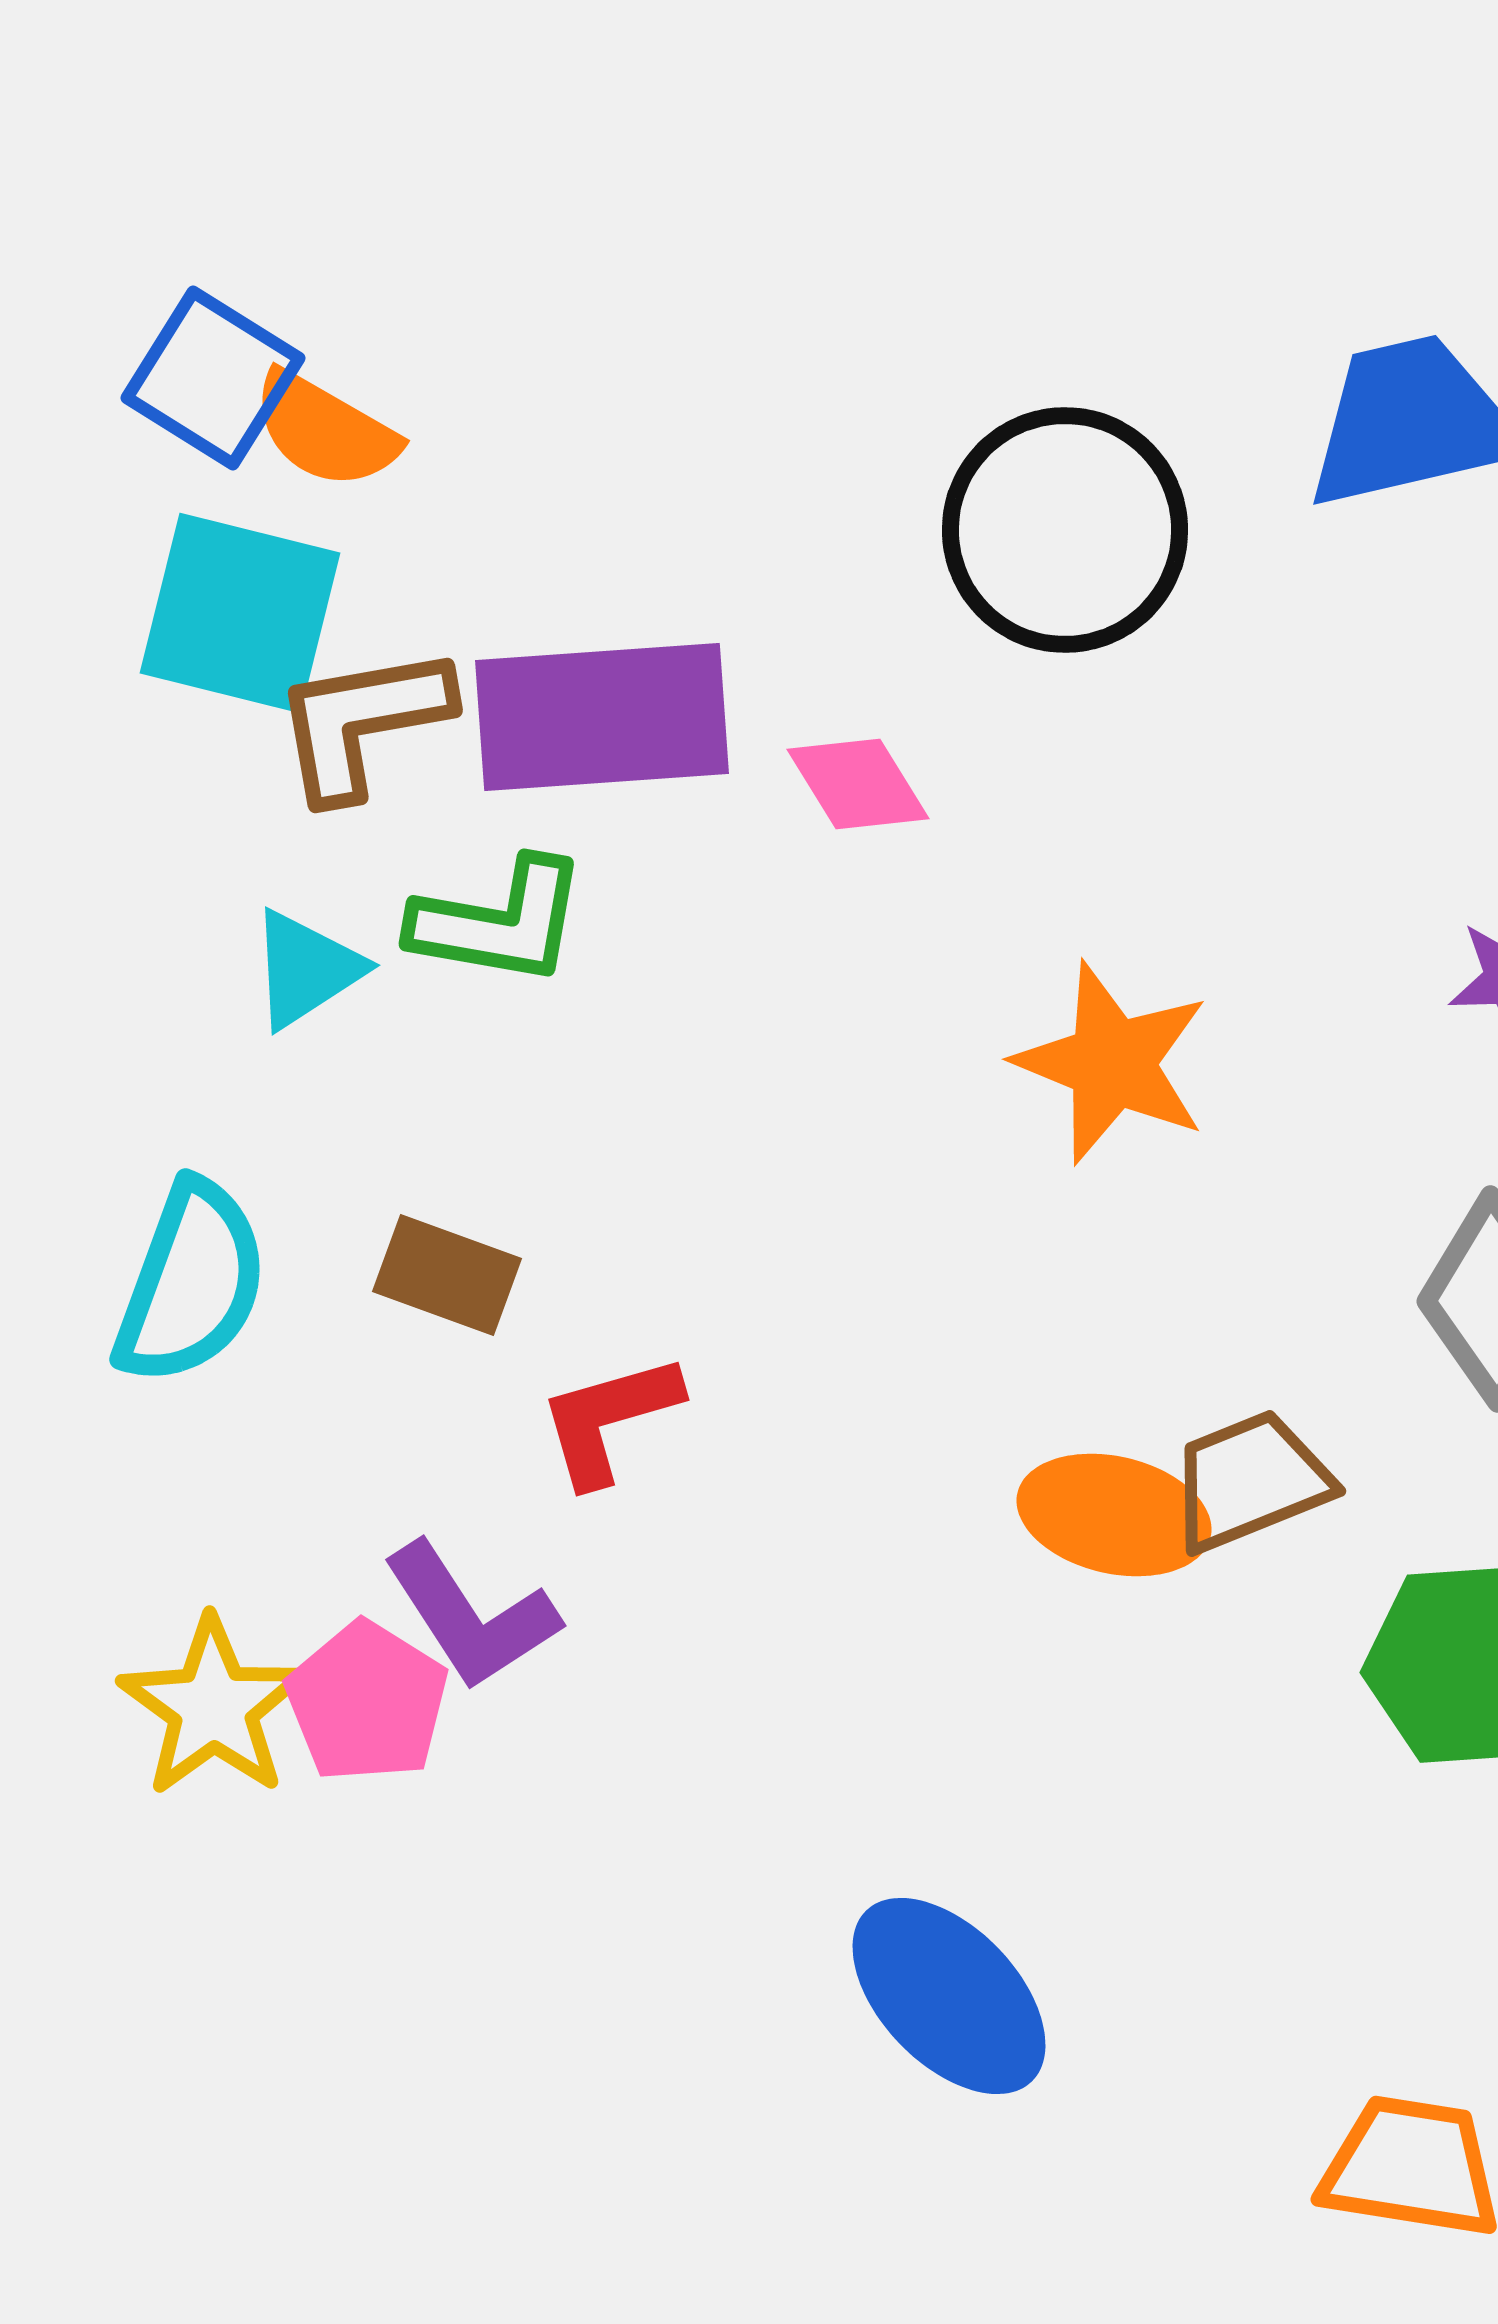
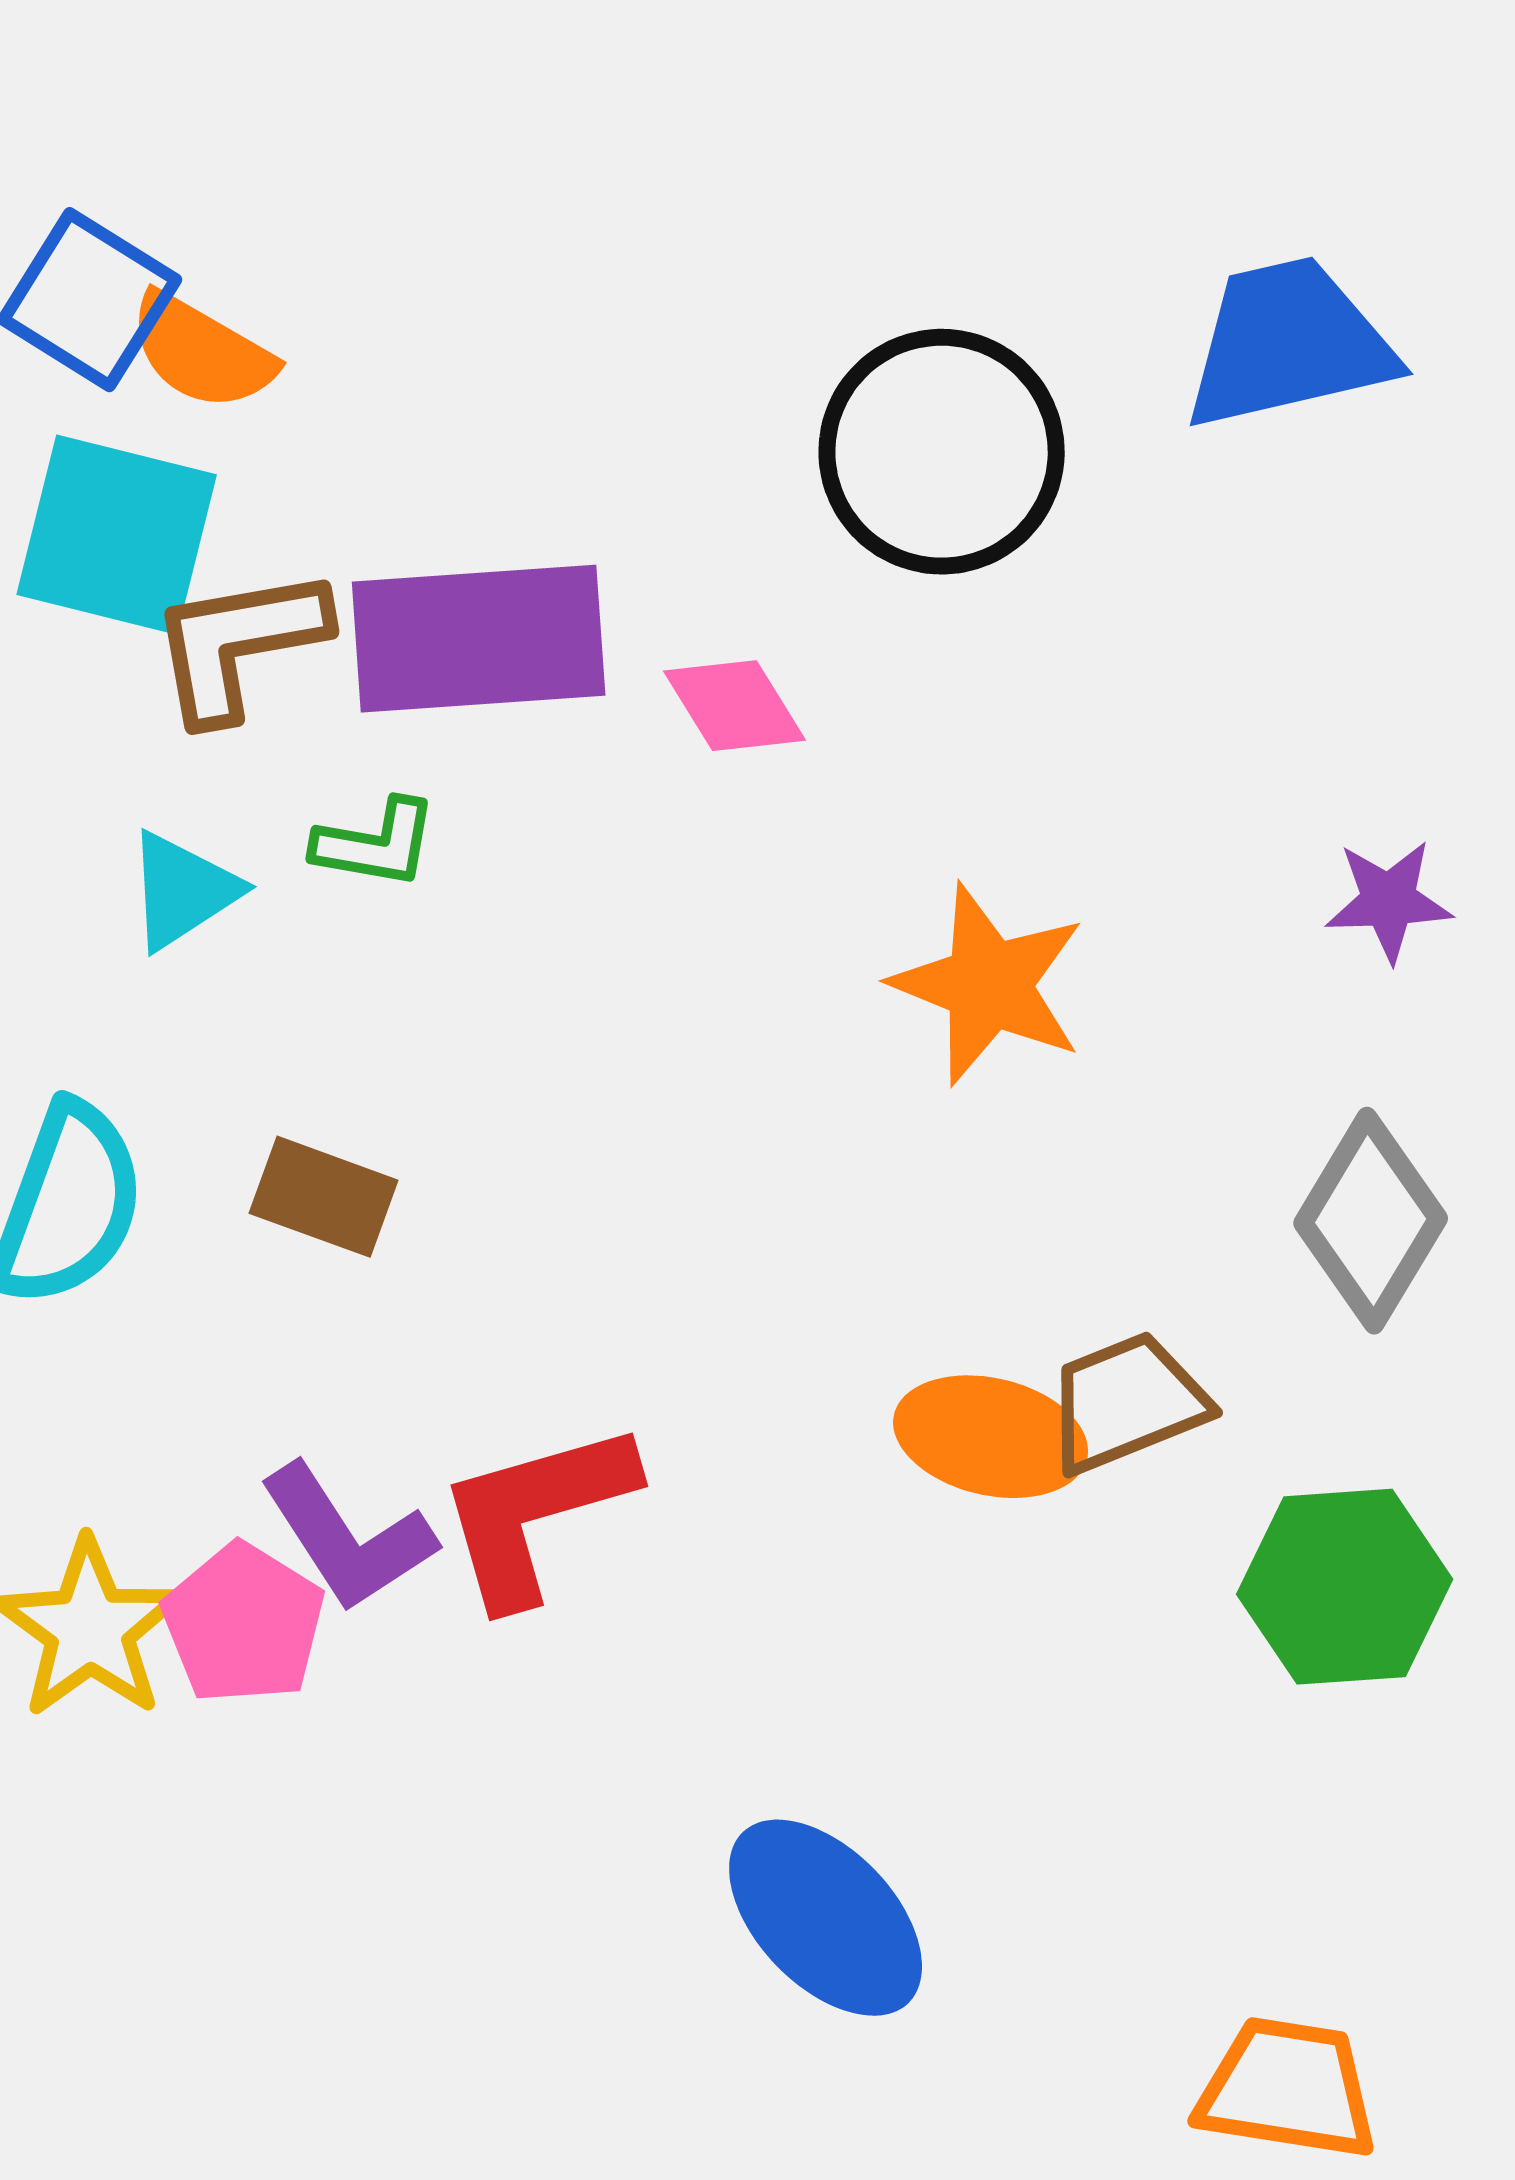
green L-shape: (499, 922) -> (376, 844), size x0.7
red L-shape: (609, 1419) -> (536, 1513), moved, size x1.4

